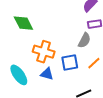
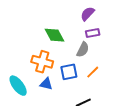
green diamond: (23, 23) -> (54, 35), moved

